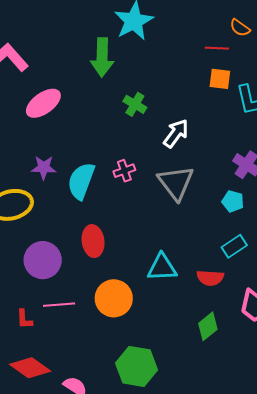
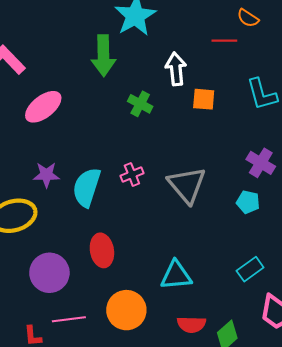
orange square: (220, 79) -> (204, 99), moved
white arrow: (176, 133) -> (176, 69), moved, turned -40
cyan rectangle: (234, 246) -> (250, 269), moved
red semicircle: (210, 278) -> (192, 324), moved

